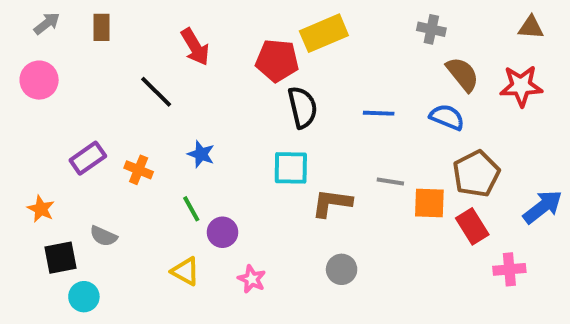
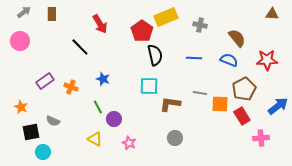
gray cross: (431, 29) -> (200, 25), moved
red pentagon: (277, 61) -> (142, 31), turned 30
red star: (521, 86) -> (267, 60), moved

